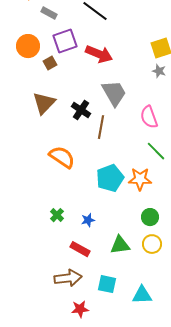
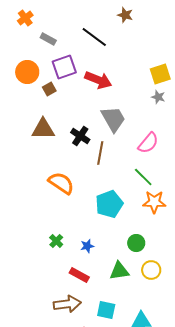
brown triangle: (44, 103) -> (43, 129), turned 45
pink semicircle: (149, 117) -> (148, 143), turned -120
green line: (156, 151) -> (143, 177), moved
orange star: (140, 179) -> (154, 202), moved
green circle: (150, 217) -> (136, 243), moved

